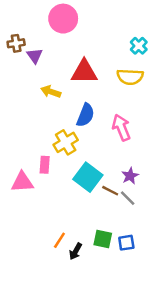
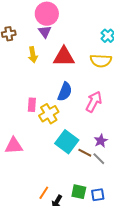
purple triangle: (35, 56) -> (45, 32), moved
yellow arrow: (51, 92) -> (33, 55), moved, turned -119
pink arrow: (121, 128) -> (94, 102), turned 50
pink rectangle: (45, 165) -> (32, 105), moved

